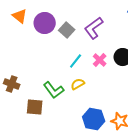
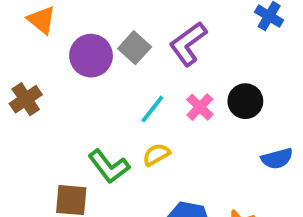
purple circle: (45, 23) -> (91, 56), moved
brown cross: (12, 84) -> (26, 99), moved, turned 35

